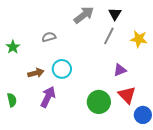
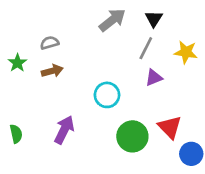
gray semicircle: (49, 37) -> (49, 43), moved
cyan circle: (62, 69) -> (107, 95), moved
purple triangle: (120, 70) -> (154, 78), moved
brown arrow: (36, 73) -> (52, 71), moved

